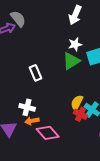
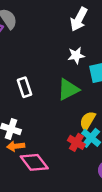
green triangle: (71, 61) -> (68, 89), moved
yellow semicircle: (77, 103) -> (88, 121), moved

